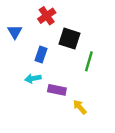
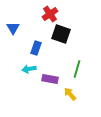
red cross: (47, 16) -> (50, 14), moved
green line: (89, 61) -> (77, 69), moved

